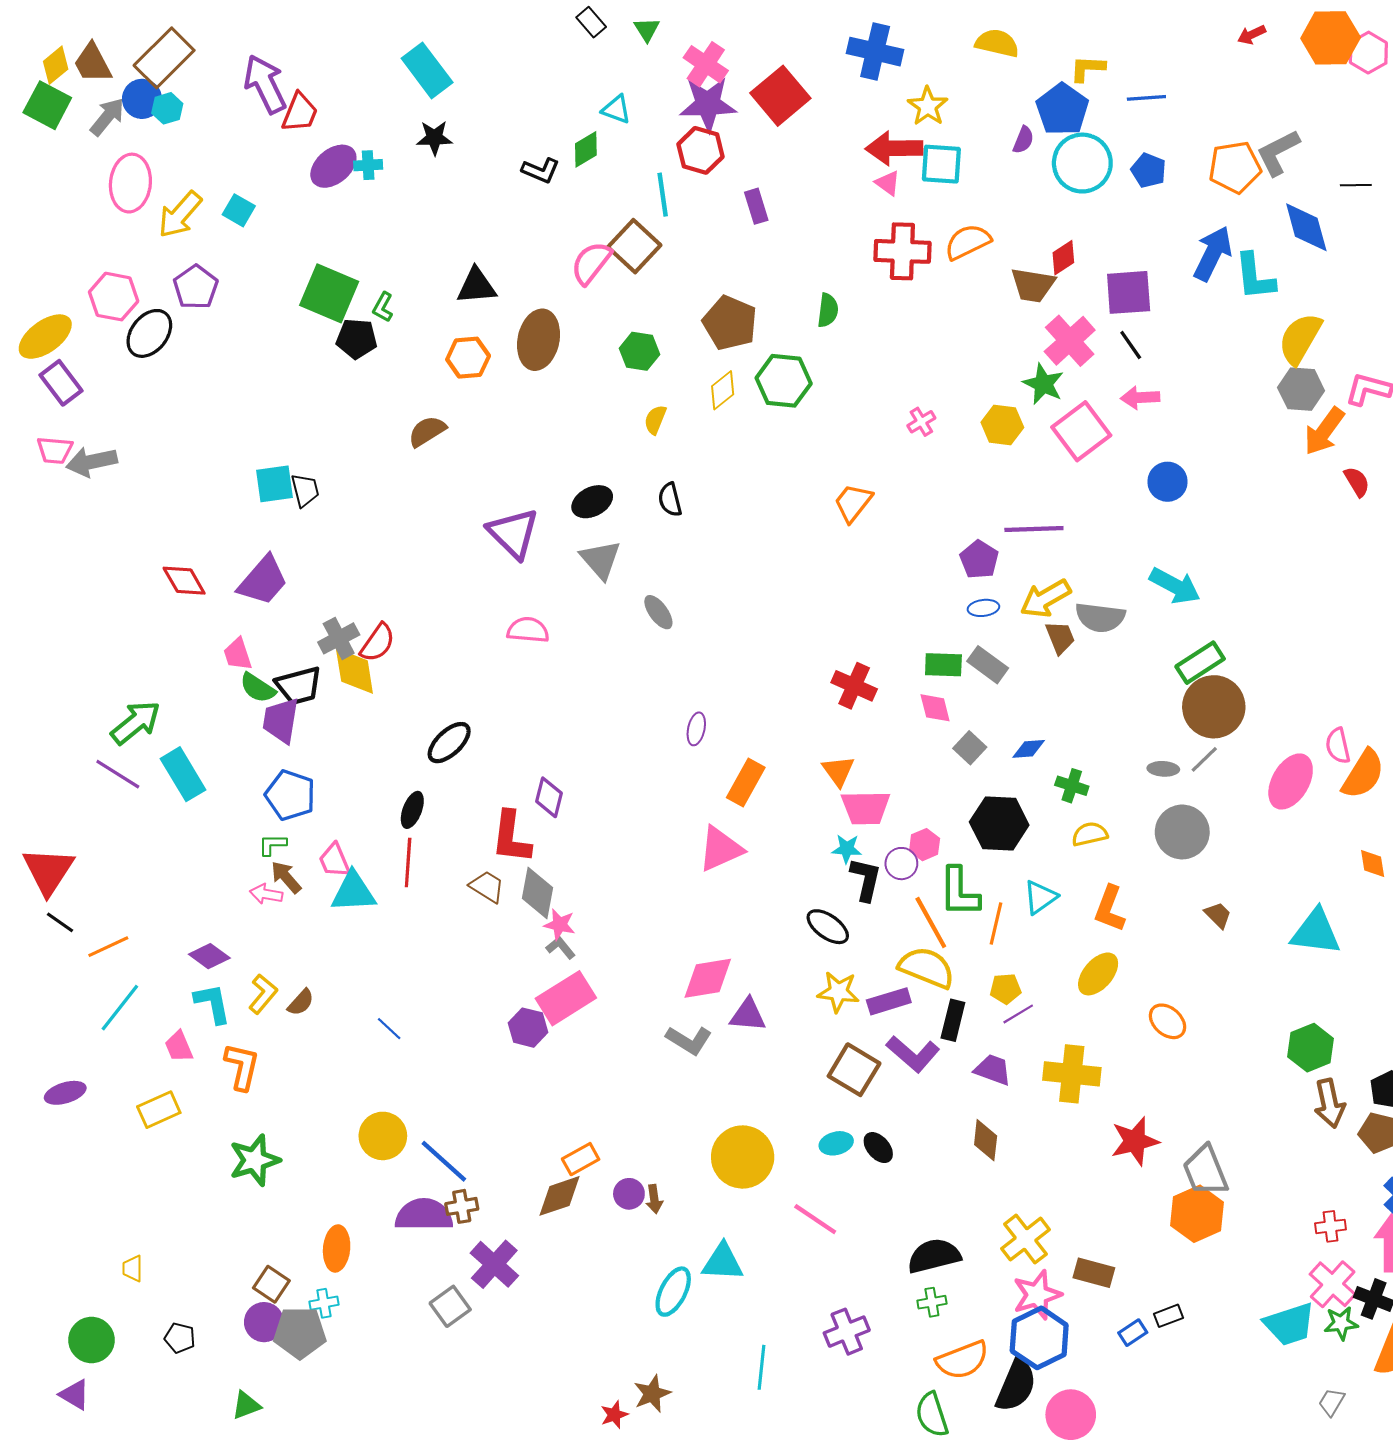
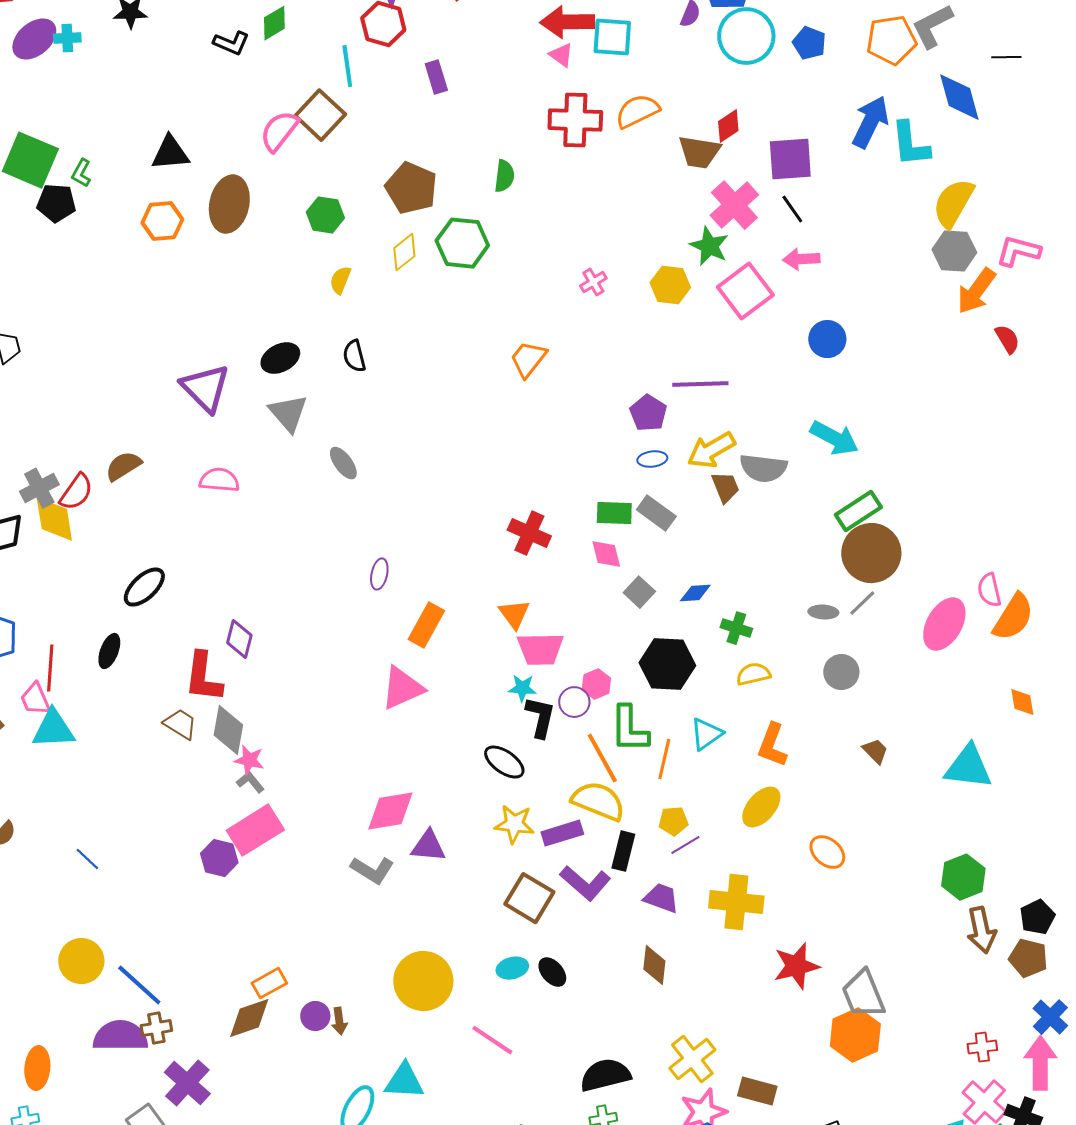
brown semicircle: (427, 431) -> (123, 466), moved
gray circle: (1182, 832) -> (841, 672), size x0.7
red line: (408, 862) -> (50, 668), moved

